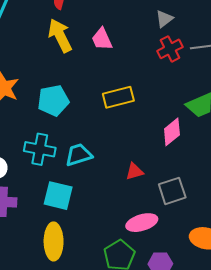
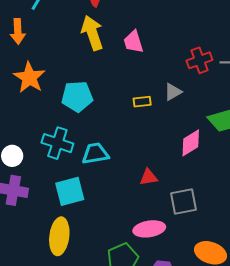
gray triangle: (164, 19) -> (173, 92), moved
yellow rectangle: (118, 97) -> (142, 102), size x0.6
cyan square: (58, 196) -> (70, 191), turned -36

